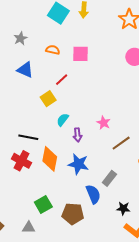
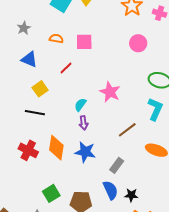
yellow square: (48, 99) -> (40, 89), moved
cyan semicircle: (63, 120) -> (80, 105), moved
pink star: (104, 123) -> (110, 92), moved, size x1.5
black line: (28, 137) -> (35, 113), moved
blue semicircle: (93, 194) -> (110, 190), moved

